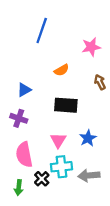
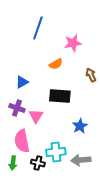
pink star: (91, 47) -> (73, 43), moved
pink triangle: (58, 140) -> (36, 116), moved
black cross: (42, 179) -> (38, 163), turned -32
green arrow: (19, 188) -> (13, 163), moved

